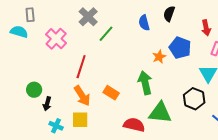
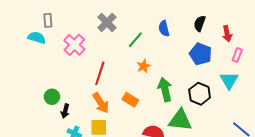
black semicircle: (169, 14) -> (200, 23), moved
green line: (106, 34) -> (135, 40), moved
orange star: (159, 57) -> (144, 66), moved
black hexagon: (194, 99) -> (200, 94), moved

